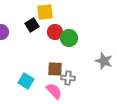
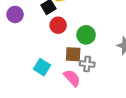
red circle: (55, 32) -> (58, 25), moved
green circle: (69, 38) -> (86, 35), moved

